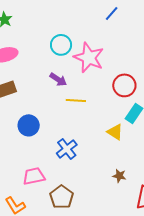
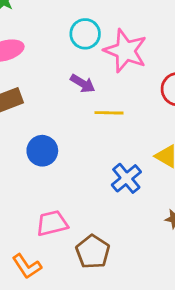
blue cross: (67, 149) -> (126, 178), moved

